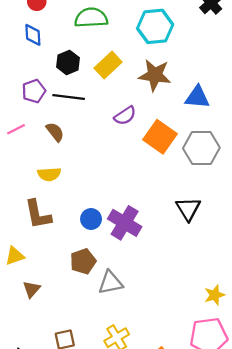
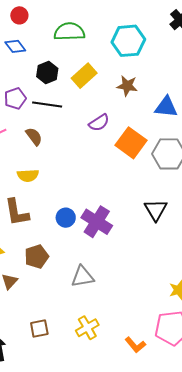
blue diamond: (33, 35) -> (15, 46), turned -35
brown star: (155, 75) -> (127, 86), size x0.7
brown pentagon: (83, 261) -> (37, 256), moved

